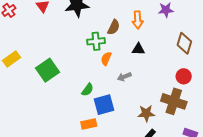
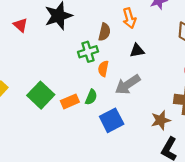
gray arrow: (124, 77) -> (128, 85), size x1.6
green semicircle: (88, 90) -> (91, 97), moved
orange rectangle: (89, 124) -> (70, 101), moved

